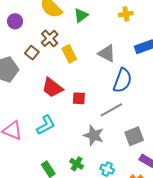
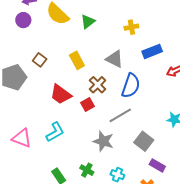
yellow cross: (126, 14) -> (131, 27), moved
purple circle: (15, 21) -> (23, 20), moved
brown cross: (50, 38) -> (98, 85), moved
red square: (79, 98) -> (88, 104), turned -32
gray square: (134, 136) -> (144, 141), turned -30

